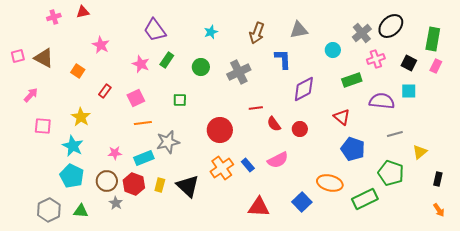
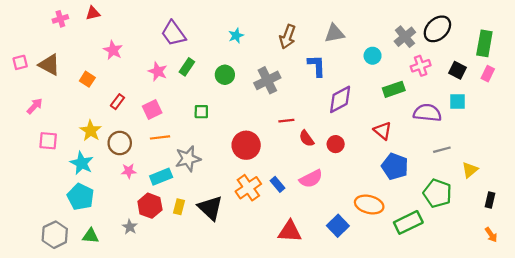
brown circle: (107, 181) -> (120, 143), moved

